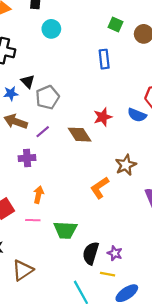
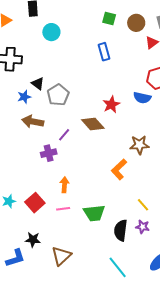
purple line: (43, 132) -> (64, 135), moved
brown star: (126, 165) -> (139, 145), turned 30
yellow line: (108, 274) -> (143, 205), moved, turned 48

